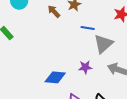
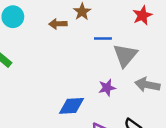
brown arrow: (54, 11) -> (58, 24), turned -40

